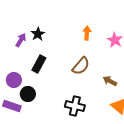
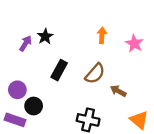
black rectangle: (39, 64) -> (59, 70), moved
brown arrow: (110, 81) -> (118, 91), moved

